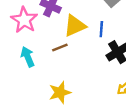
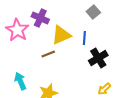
cyan arrow: (28, 57) -> (20, 81), moved

